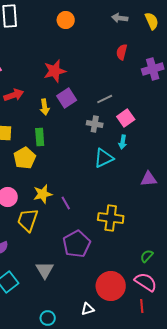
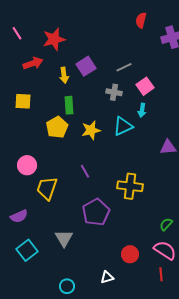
red star: (55, 71) -> (54, 39), moved
green rectangle: (40, 137) -> (69, 105), moved
yellow pentagon: (25, 158) -> (57, 127), moved
yellow star: (43, 194) -> (91, 130), moved
red circle: (111, 286) -> (130, 254), size x0.6

